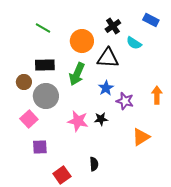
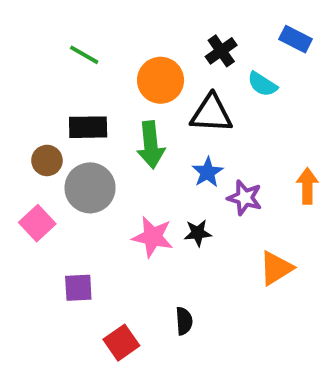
green arrow: (77, 74) -> (151, 145), turned -30
pink square: (29, 119) -> (37, 223), moved

